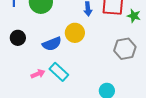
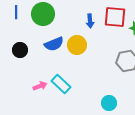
blue semicircle: (52, 44) -> (54, 44), moved

